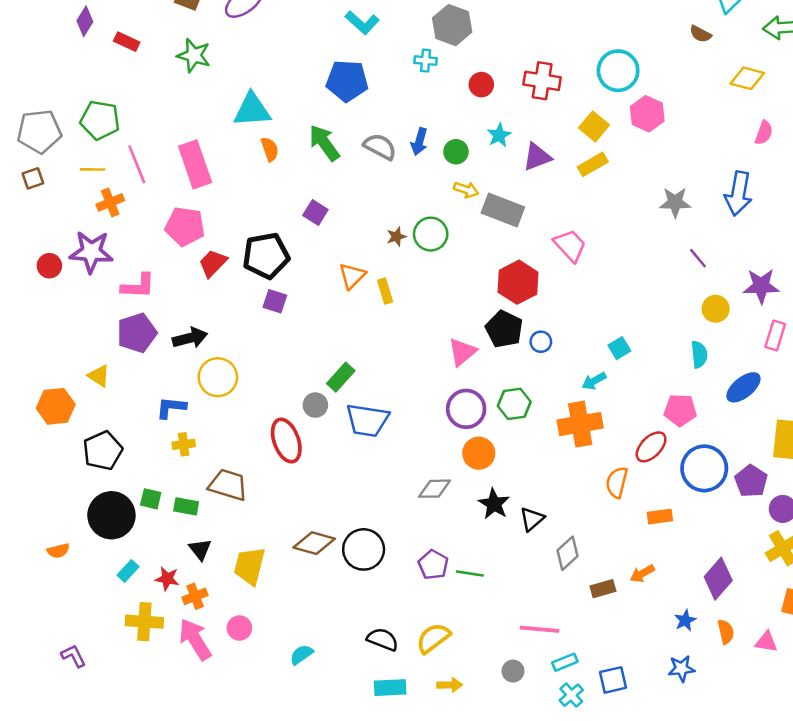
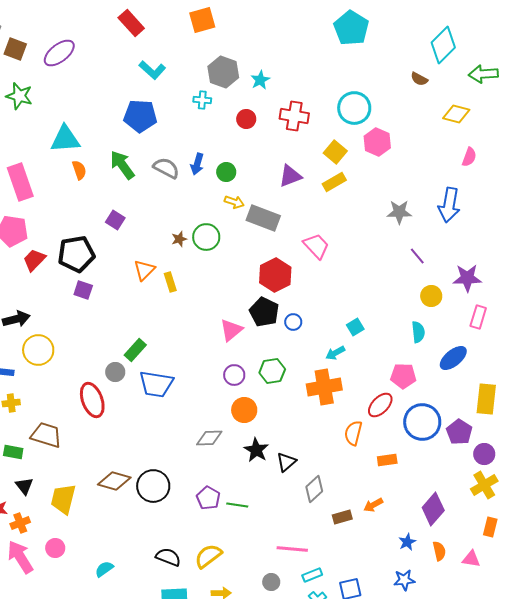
cyan star: (499, 135) -> (260, 80), moved
purple circle: (466, 409) -> (234, 375), size x0.7

